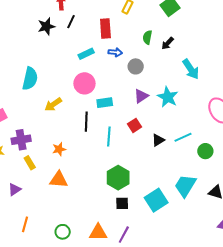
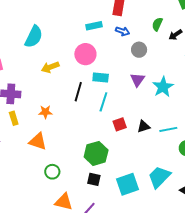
purple triangle: (141, 96) -> (137, 80), turned -35
red square: (135, 125) -> (120, 124), moved
cyan line: (109, 136) -> (103, 102), moved
green circle: (63, 232) -> (52, 172), moved

